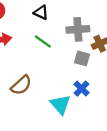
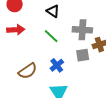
gray square: (82, 58) -> (83, 55), turned -32
blue cross: (81, 89) -> (57, 65), moved

